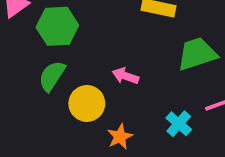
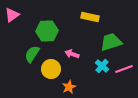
green hexagon: (57, 26) -> (47, 31), moved
cyan cross: (179, 124) -> (102, 66), moved

